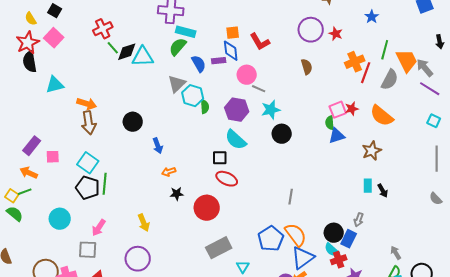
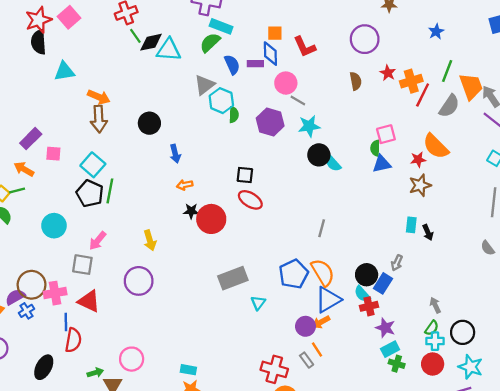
red star: (336, 34) -> (388, 73), moved
red star: (352, 109) -> (418, 160), moved
cyan semicircle: (236, 140) -> (333, 163), moved, size x0.7
red circle: (207, 208) -> (211, 219), moved

